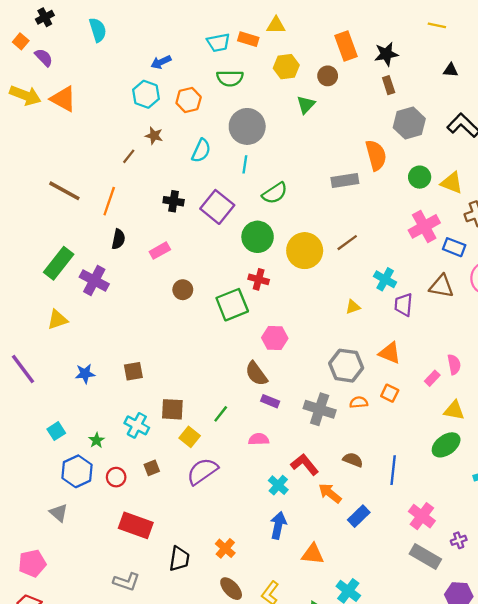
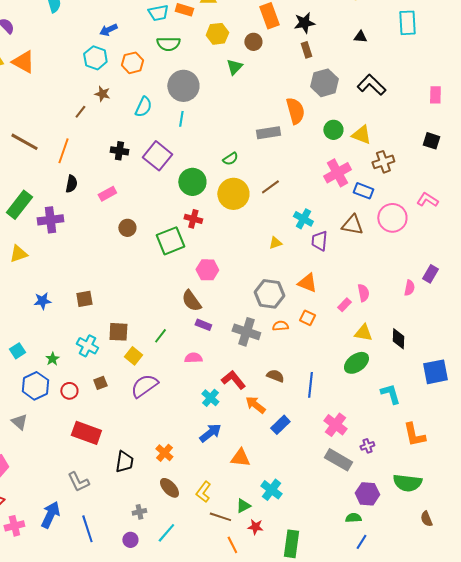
green semicircle: (275, 193) -> (230, 159), moved, size x0.7
purple cross: (94, 281) -> (50, 220), turned -35
blue arrow: (278, 525) -> (210, 433), turned 40
gray L-shape: (126, 582) -> (78, 482), turned 45

